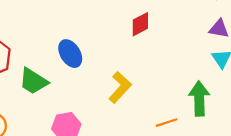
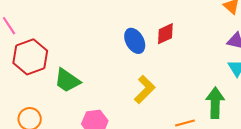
blue ellipse: (70, 54) -> (135, 41), moved

